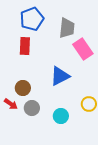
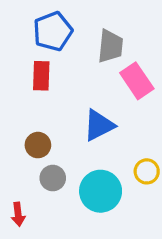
red arrow: (11, 104) -> (18, 214), moved, turned 48
cyan circle: (61, 116) -> (101, 191), size x1.6

